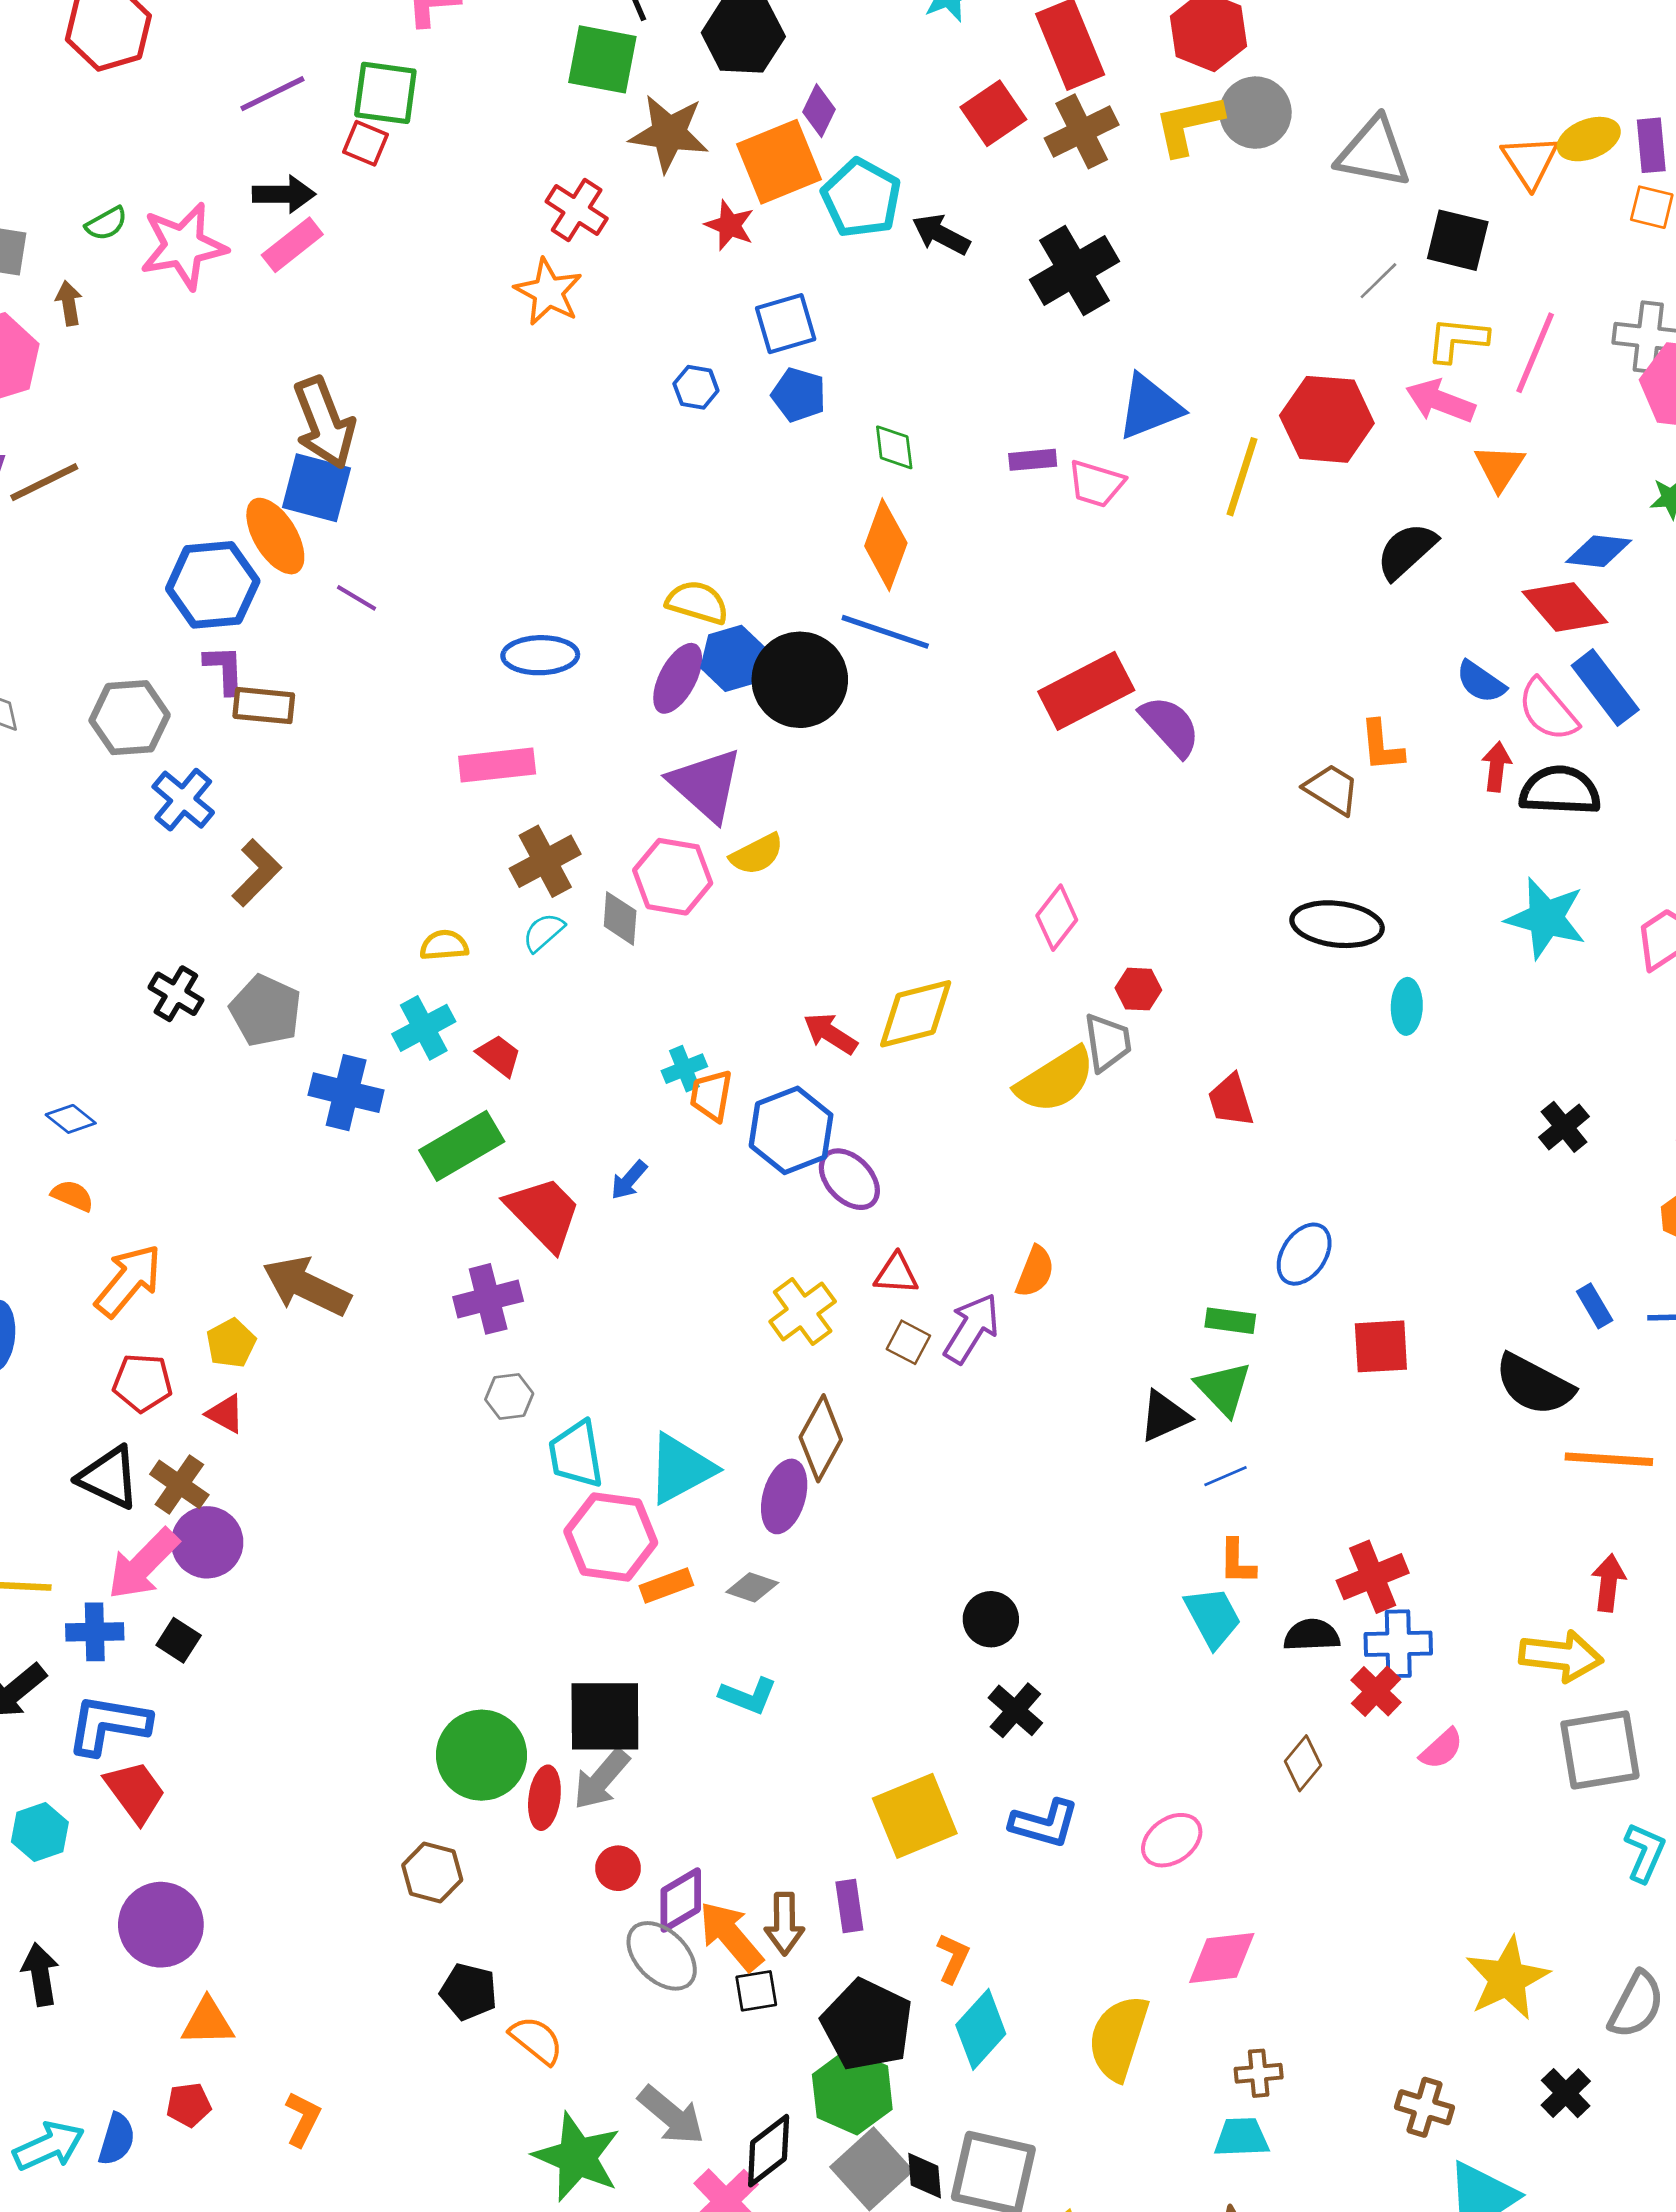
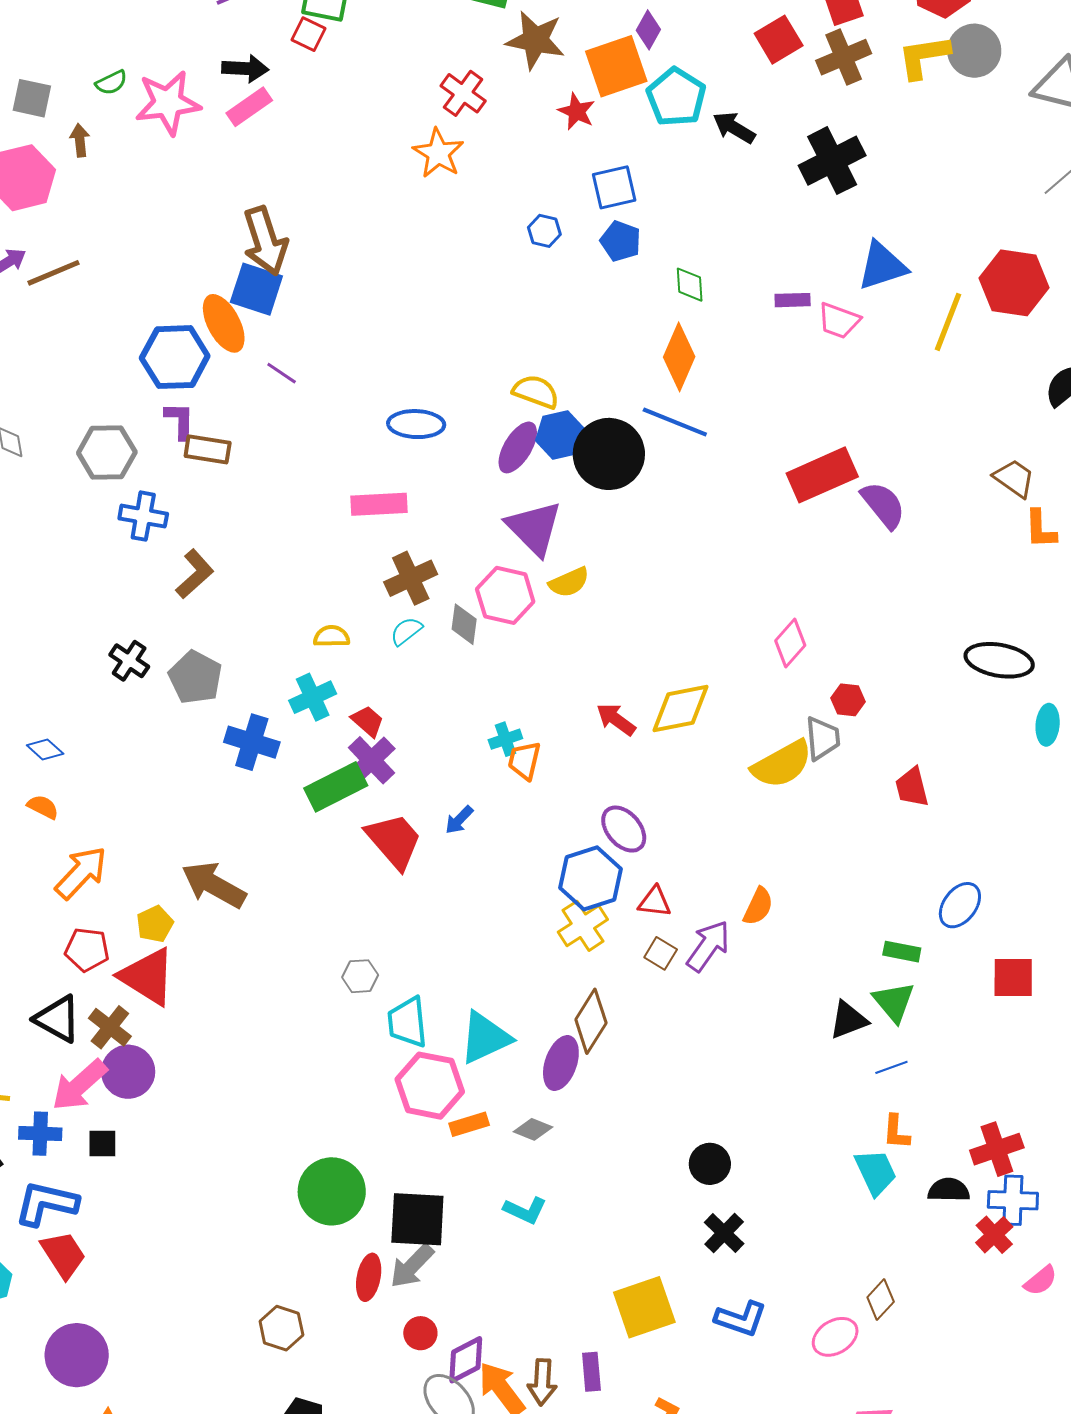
brown trapezoid: (1332, 789) -> (1014, 478), moved
blue cross: (183, 800) -> (143, 516), turned -33
blue hexagon: (791, 1130) -> (591, 878), moved
purple cross: (488, 1299) -> (371, 760), moved, turned -33
red triangle: (225, 1414) -> (147, 977), size x2.0
black square: (179, 1640) -> (102, 1144), turned -36
green circle: (482, 1755) -> (332, 1191), moved
brown diamond: (1303, 1763) -> (881, 1300), moved

